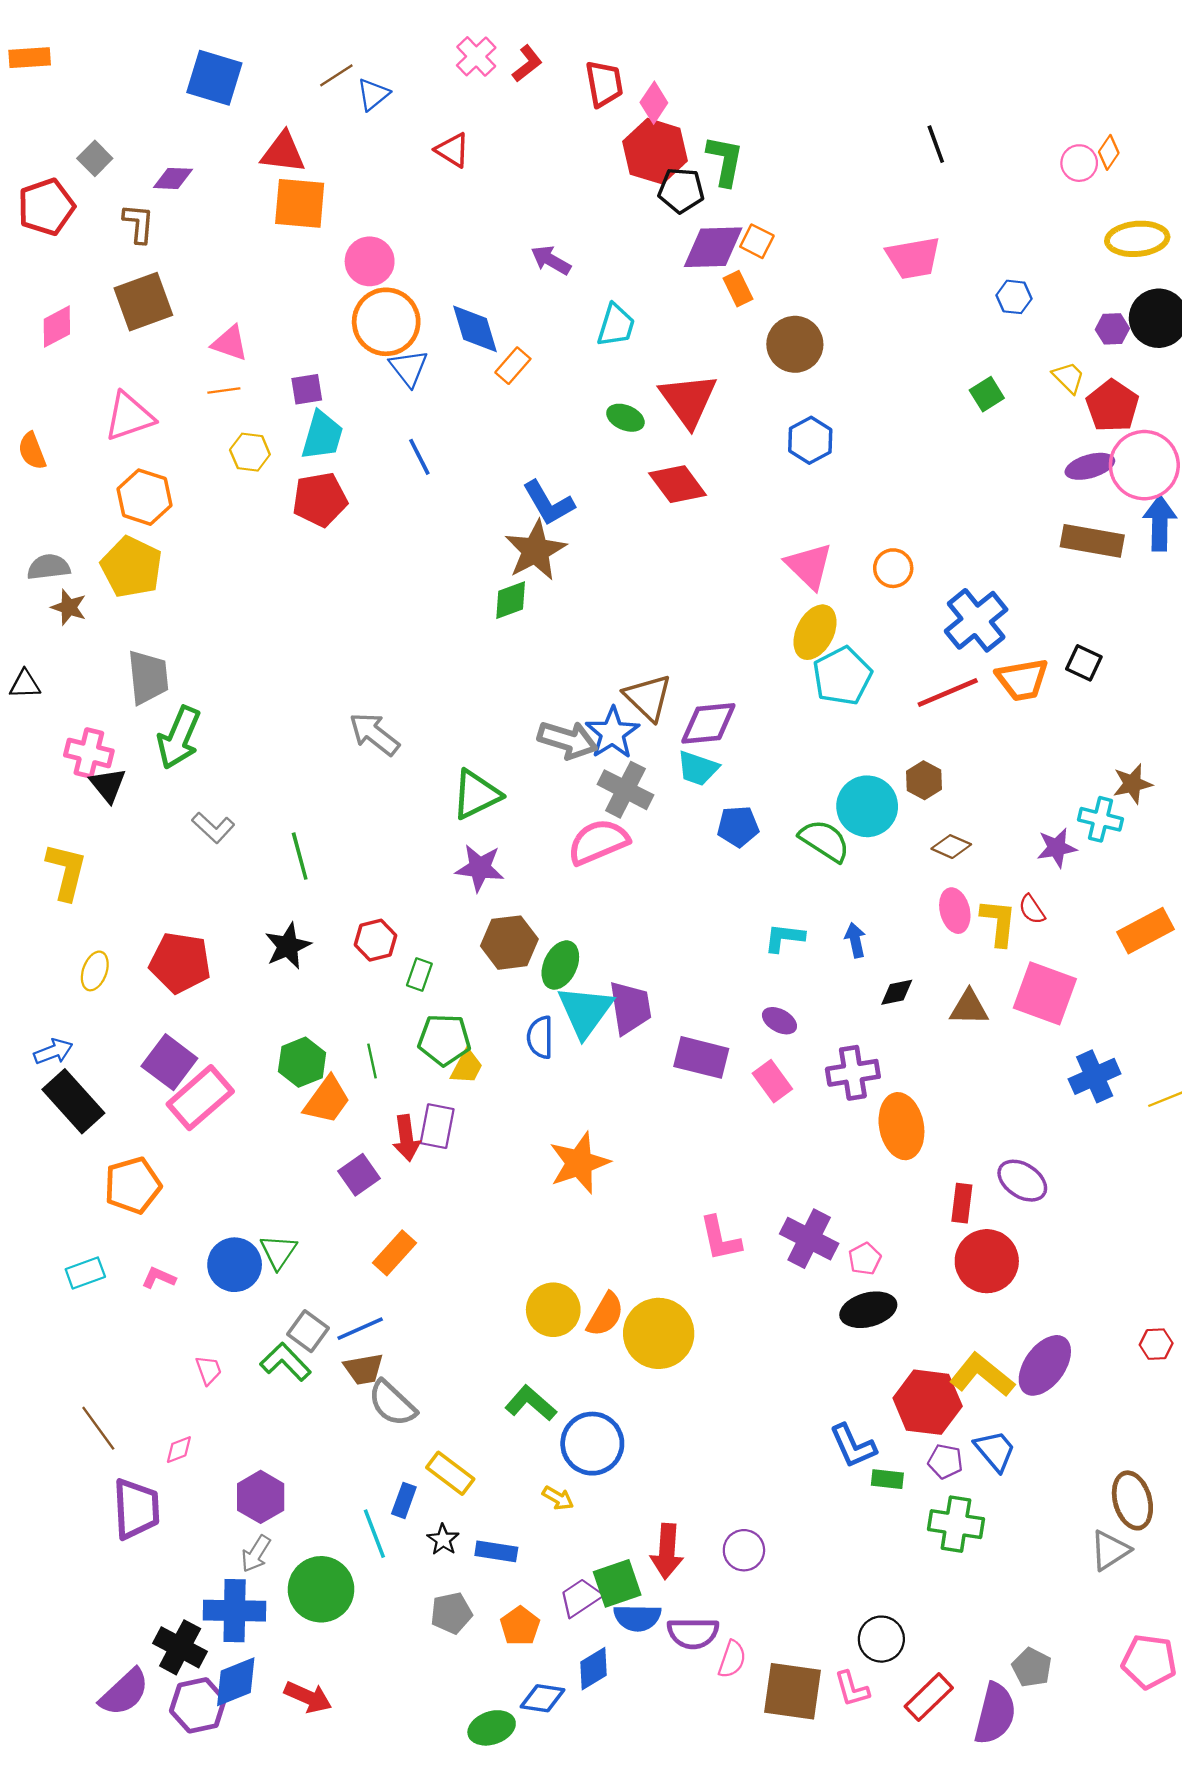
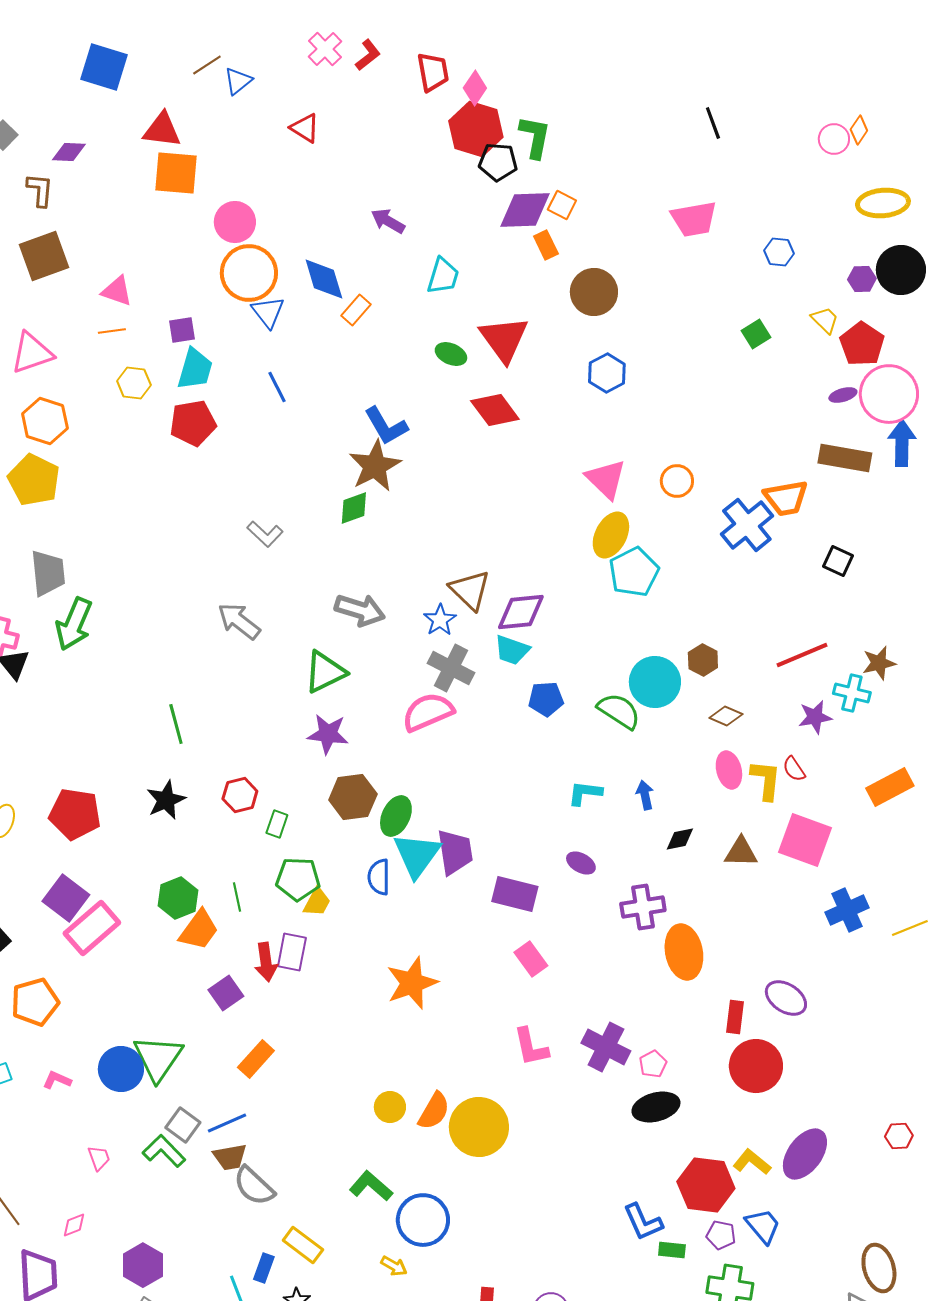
purple ellipse: (1090, 466) -> (843, 395), size x0.7
orange trapezoid: (1022, 680) -> (786, 498), moved
red line: (948, 693) -> (802, 655), moved
blue star: (612, 733) -> (440, 620), size x0.7
gray arrow: (567, 740) -> (360, 610), moved
gray L-shape: (213, 828) -> (265, 534), moved
pink rectangle: (772, 1081) -> (531, 959), moved
green triangle: (278, 1252) -> (158, 1058), size x1.6
yellow circle: (553, 1310) -> (390, 1107), size x0.7
yellow L-shape: (982, 1375) -> (752, 1162), size x0.7

